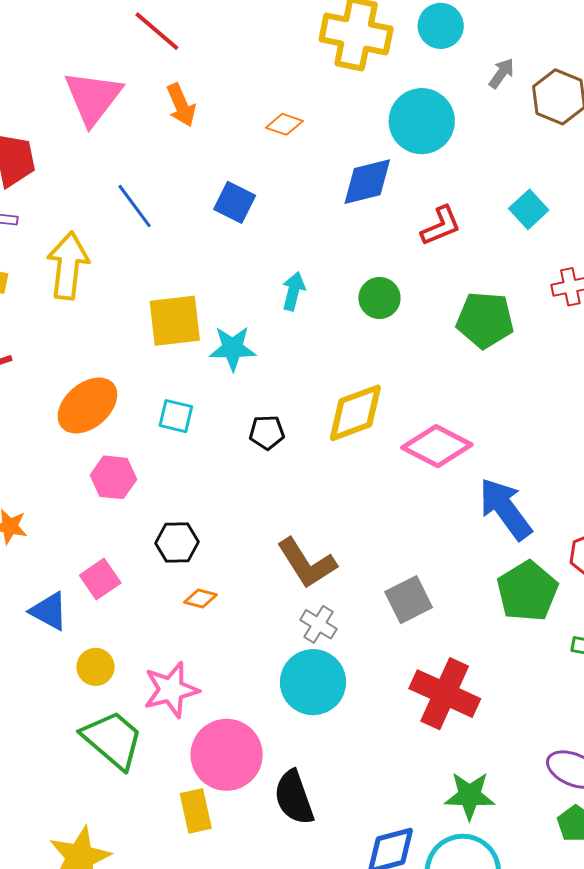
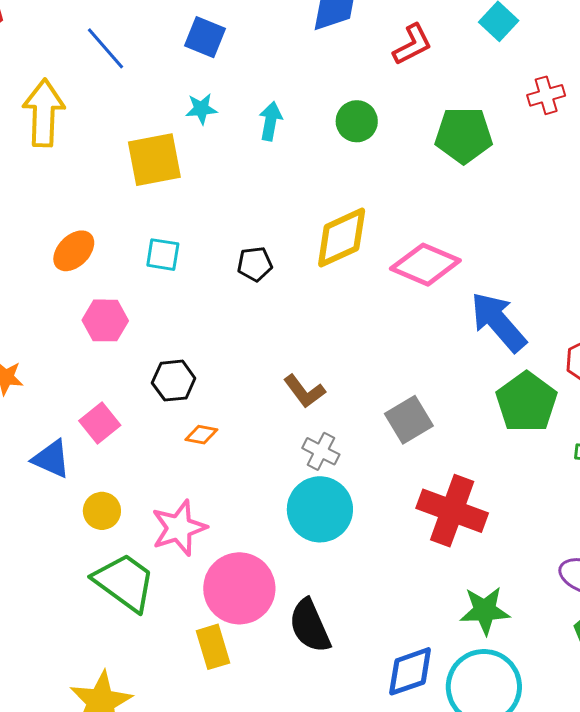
cyan star: (233, 348) -> (201, 109), moved, size x0.7
orange ellipse: (87, 405) -> (74, 251), size x0.7
brown L-shape: (307, 563) -> (304, 391), size x0.7

